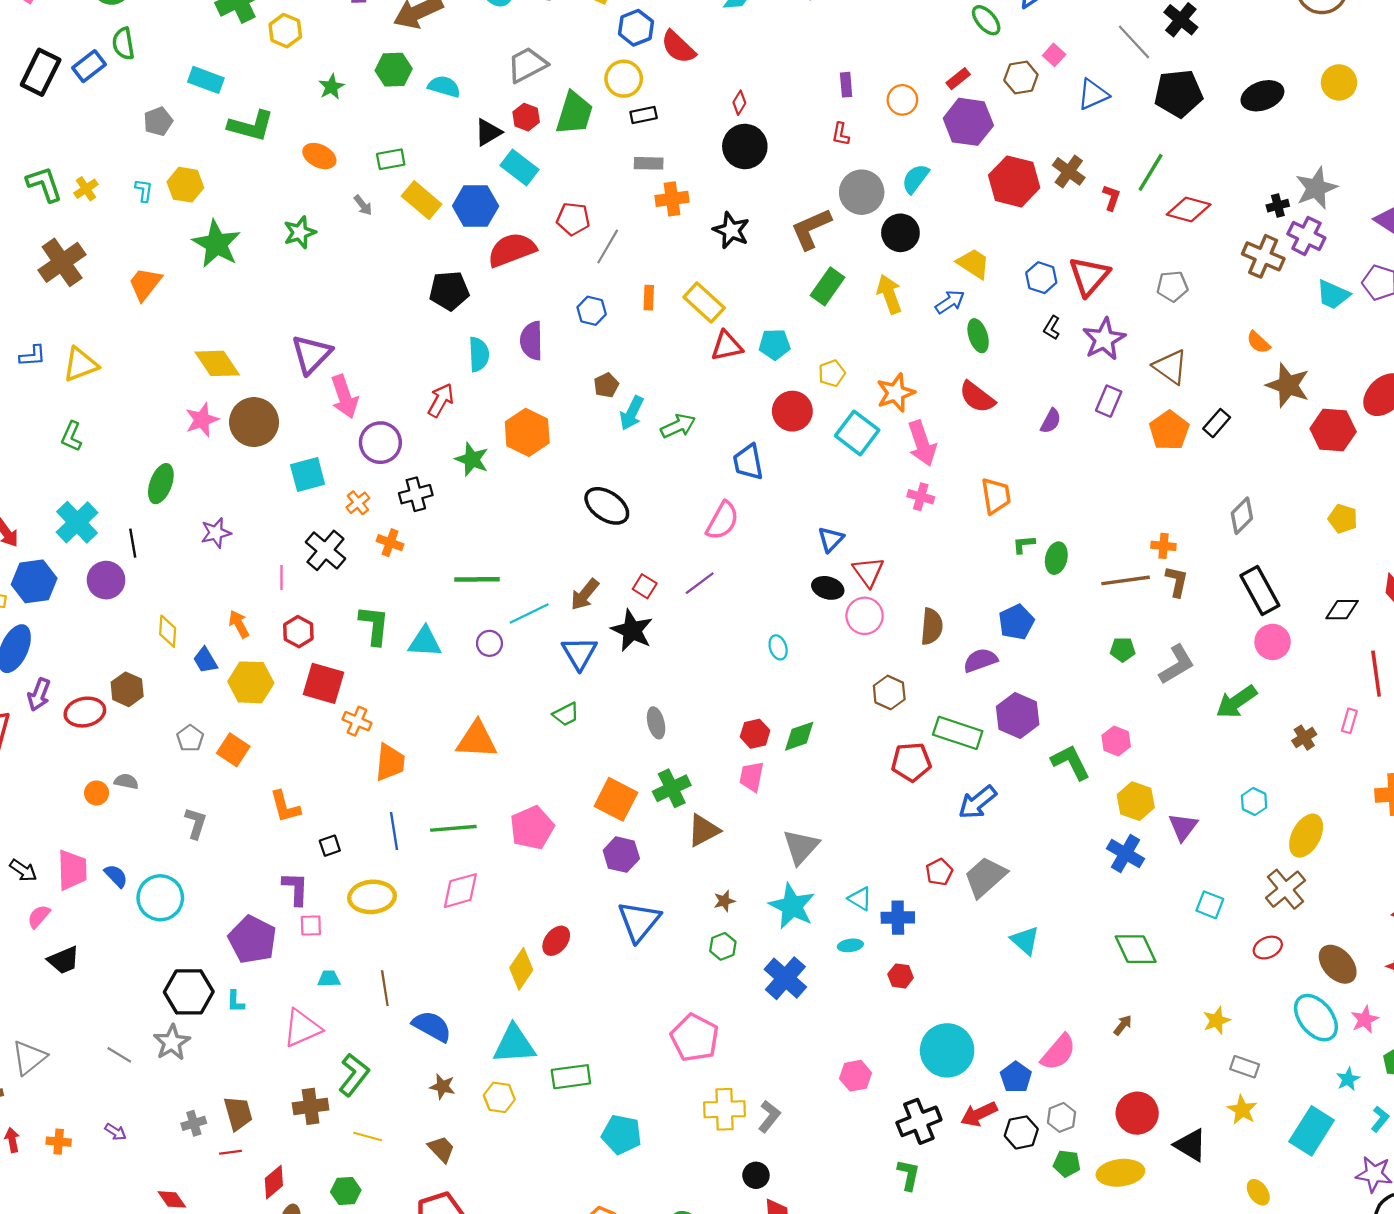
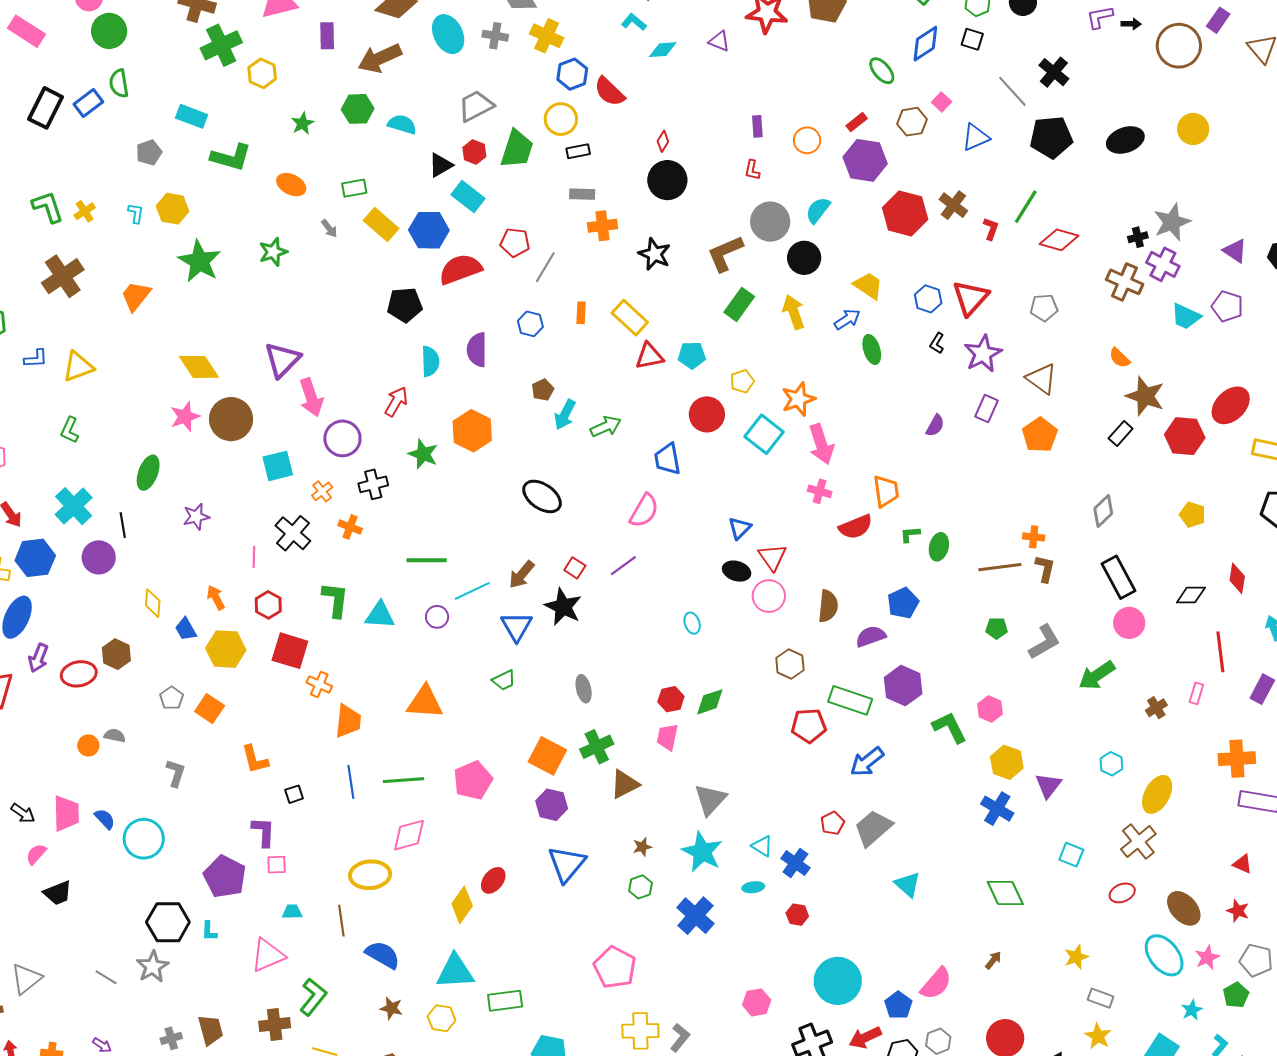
red semicircle: (977, 397) -> (856, 527), moved, turned -60
black rectangle: (1217, 423) -> (1121, 434), moved
yellow ellipse: (372, 897) -> (370, 875), moved
blue cross: (898, 918) -> (795, 863), turned 36

